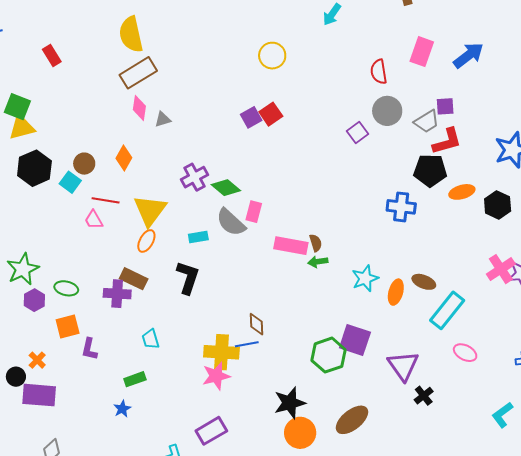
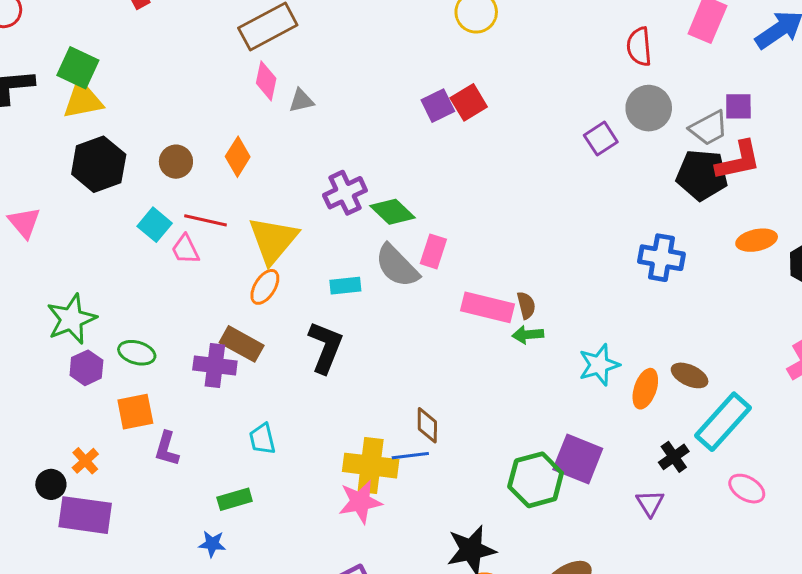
black pentagon: (430, 170) -> (702, 175), moved
cyan square: (70, 182) -> (155, 225), moved
purple triangle: (403, 366) -> (650, 503), size x0.6
black cross: (424, 396) -> (674, 457), moved
blue star: (122, 409) -> (212, 544), turned 30

